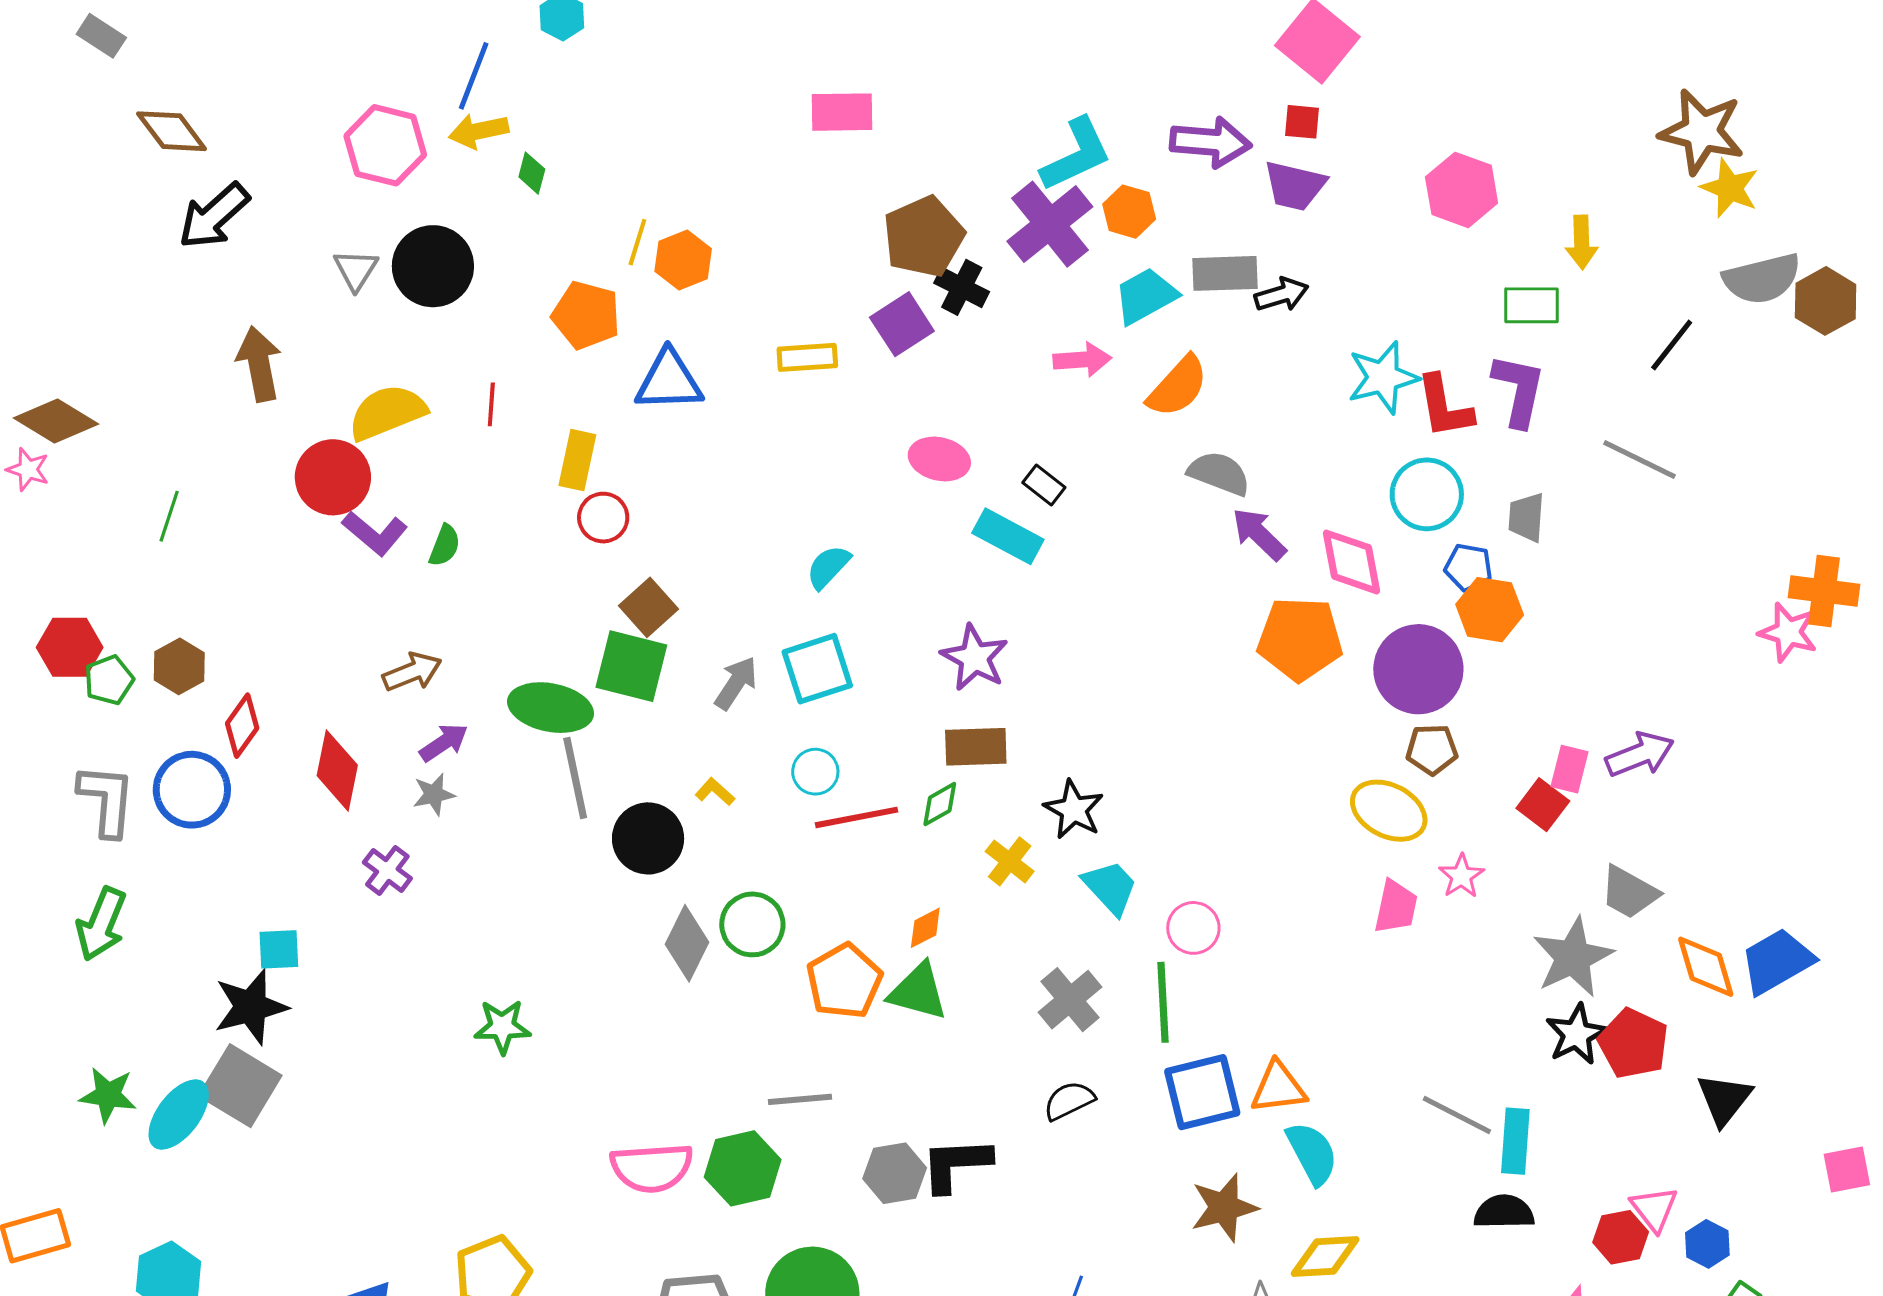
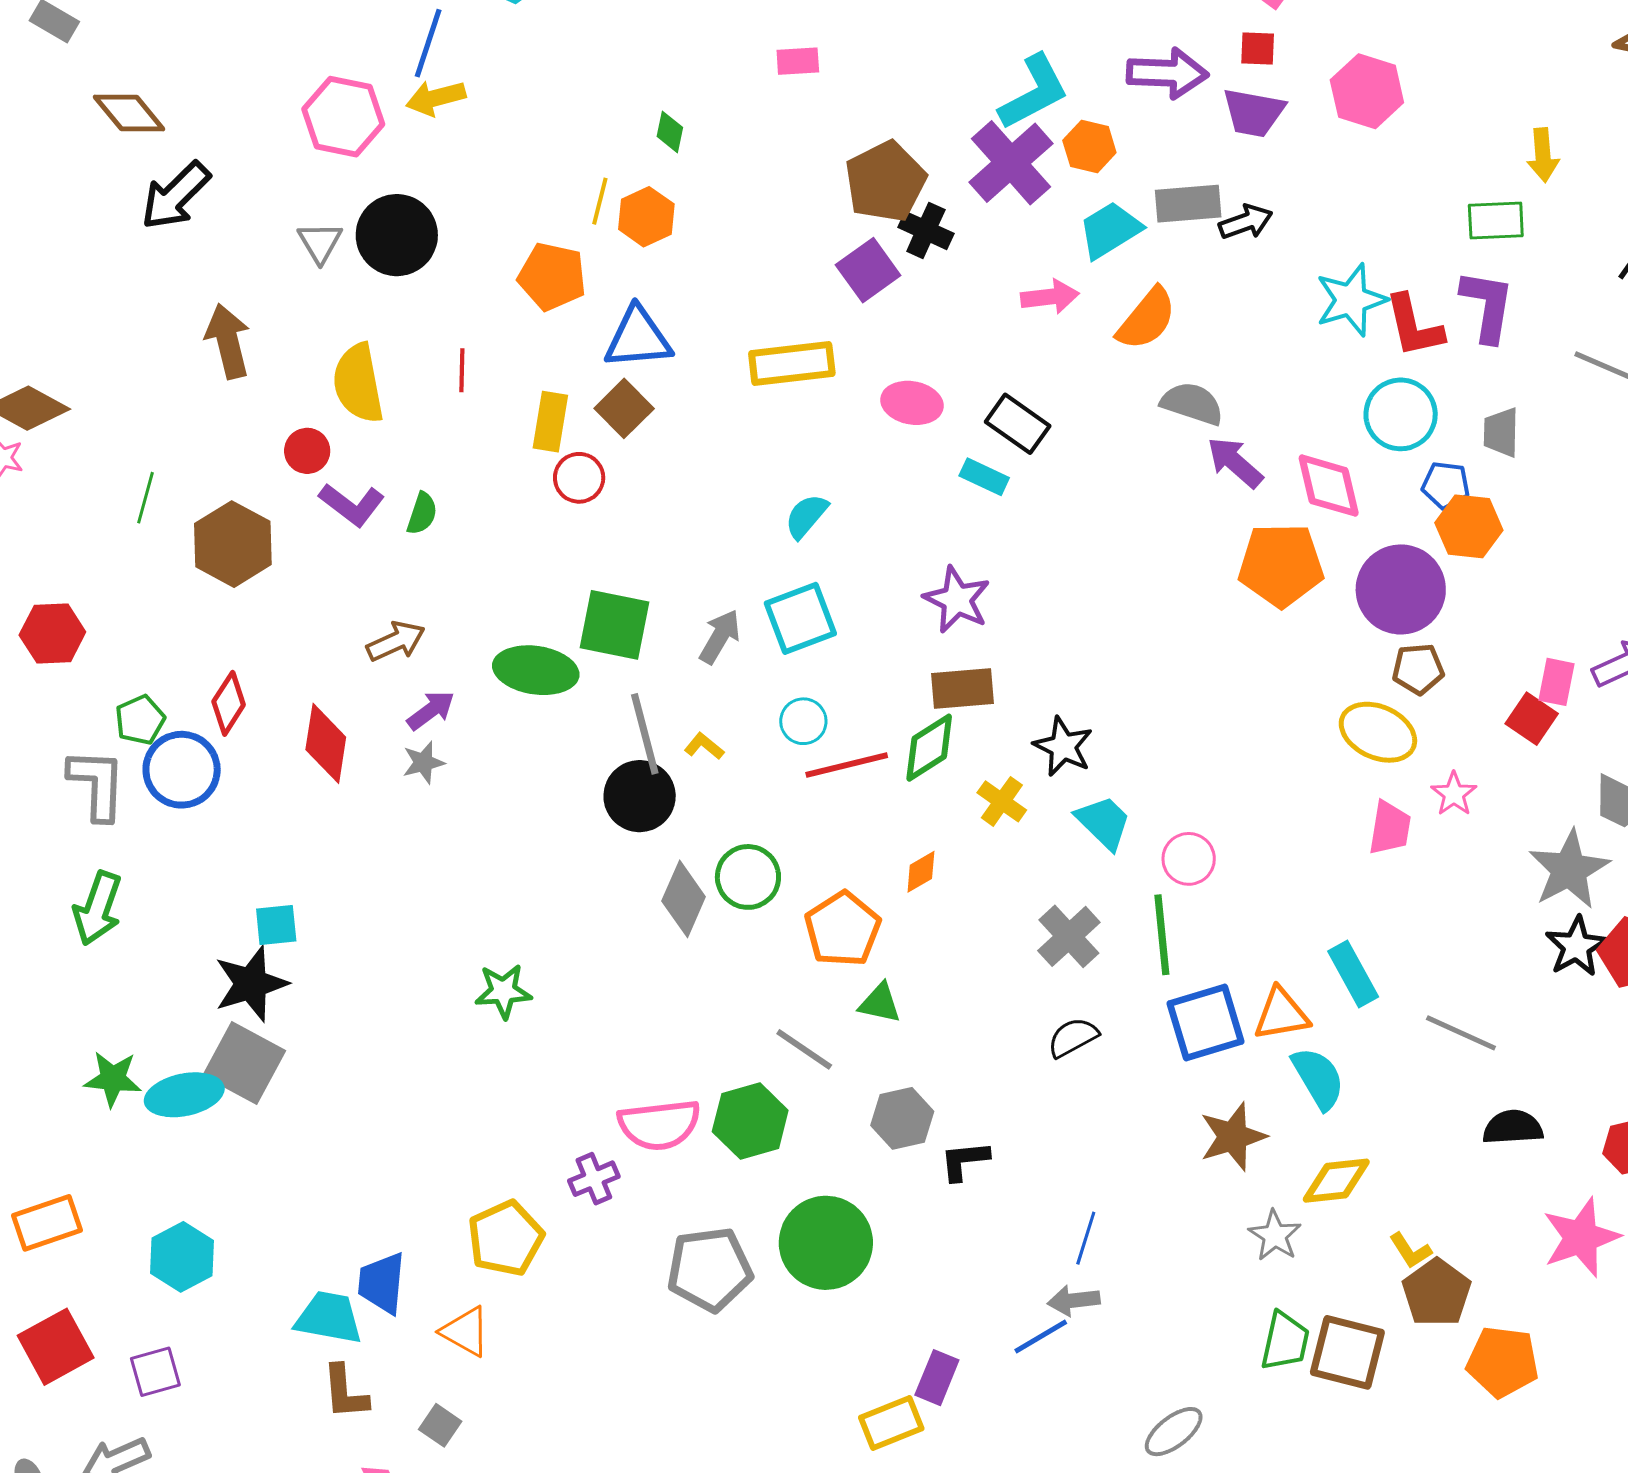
pink rectangle: (842, 112) -> (798, 61), size x0.7
green diamond: (532, 173) -> (670, 132), moved
pink hexagon: (1462, 190) -> (1367, 91), moved
yellow rectangle: (807, 357) -> (792, 363), moved, size x1.4
yellow semicircle: (387, 412) -> (358, 383), turned -76
red circle: (333, 477) -> (307, 451), size x0.6
black rectangle: (1044, 485) -> (1018, 424), size x1.5
cyan rectangle: (1008, 536) -> (984, 477), size x0.7
brown square: (648, 607) -> (624, 408), moved
brown hexagon: (179, 666) -> (233, 544), moved, size x1.5
green pentagon: (109, 680) -> (140, 720), moved
gray line: (575, 778) -> (645, 734), moved
green diamond: (940, 804) -> (929, 748), size x1.5
purple cross: (387, 870) -> (594, 1179), moved, turned 33
green triangle: (918, 992) -> (880, 1003), moved, size x0.7
gray line: (800, 1099) -> (804, 1049), turned 42
cyan ellipse: (179, 1114) -> (184, 1095), turned 44
cyan rectangle: (1515, 1141) -> (1353, 974), moved, turned -30
black L-shape: (956, 1164) -> (964, 1161), moved, size x0.7

